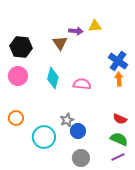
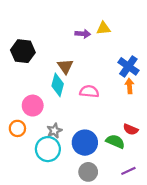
brown triangle: (60, 43) -> (65, 66), moved
pink circle: (18, 76) -> (33, 106), moved
gray star: (67, 120) -> (54, 131), moved
blue circle: (78, 131) -> (85, 143), size x1.5
green semicircle: (119, 139) -> (115, 141), moved

